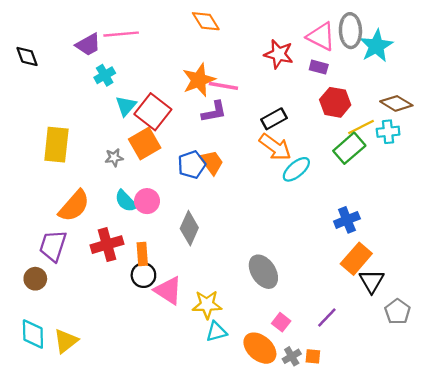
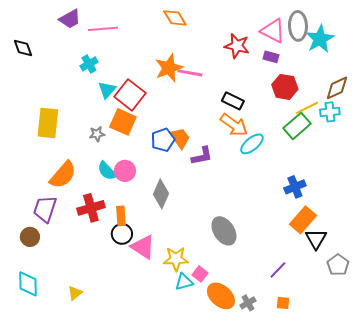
purple trapezoid: (88, 45) -> (70, 19), moved
brown diamond: (396, 103) -> (337, 88), turned -56
purple L-shape: (214, 112) -> (202, 156), moved
black rectangle: (274, 119) -> (233, 101), turned 55
orange square: (145, 143) -> (123, 122), turned -36
pink square: (281, 322) -> (200, 274), moved
yellow triangle: (66, 341) -> (75, 293), moved, size x0.7
orange square: (313, 356) -> (283, 303), moved

